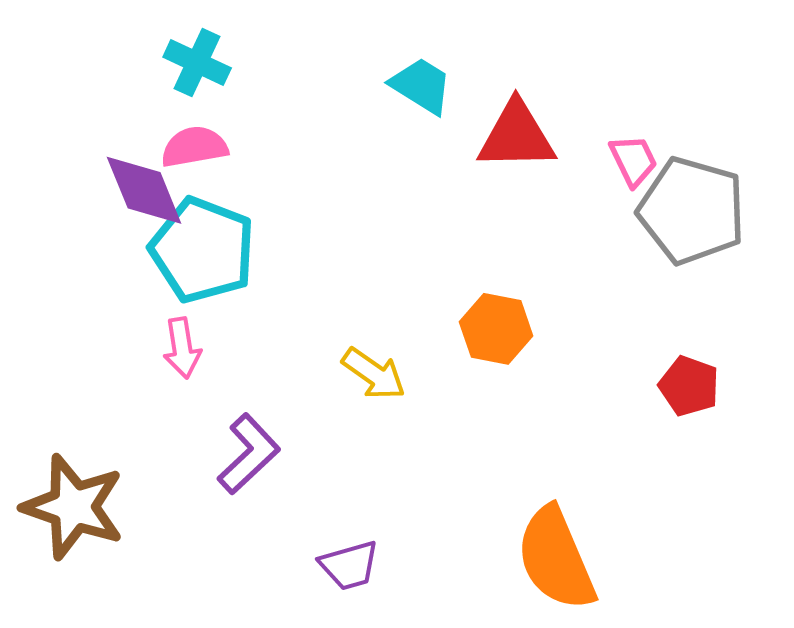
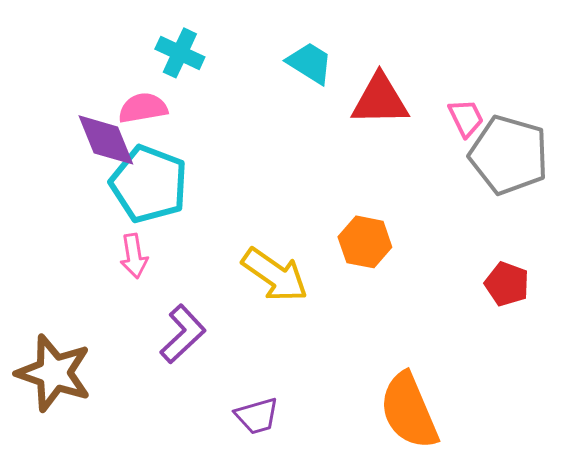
cyan cross: (197, 63) -> (180, 53), moved
yellow arrow: (374, 374) -> (275, 275), size x1.4

